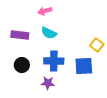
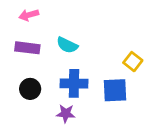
pink arrow: (45, 11) -> (29, 15), moved

